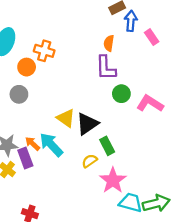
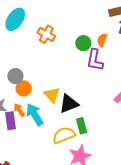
orange circle: (27, 67) -> (24, 88), moved
gray circle: (19, 94) -> (15, 76), moved
green circle: (121, 94) -> (83, 43), moved
yellow semicircle: (90, 161) -> (64, 135), size x1.6

